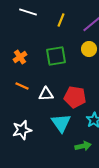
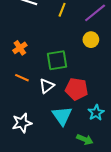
green square: (56, 56) -> (57, 60), moved
white triangle: (46, 94) -> (47, 86), turned -35
green arrow: (83, 146) -> (85, 139), turned 35

